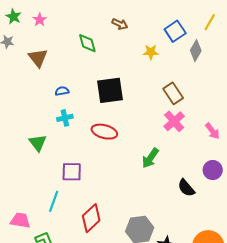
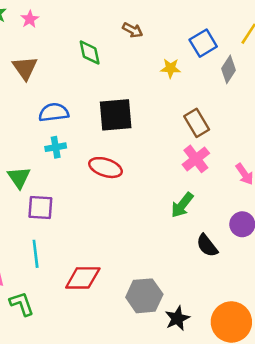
blue semicircle: (62, 91) -> (54, 112), size x1.6
green arrow: (150, 158) -> (182, 205), moved
purple square: (72, 172) -> (40, 208), moved
cyan line: (54, 201) -> (36, 254), turned -30
red diamond: (91, 218) -> (83, 278), turned 40

